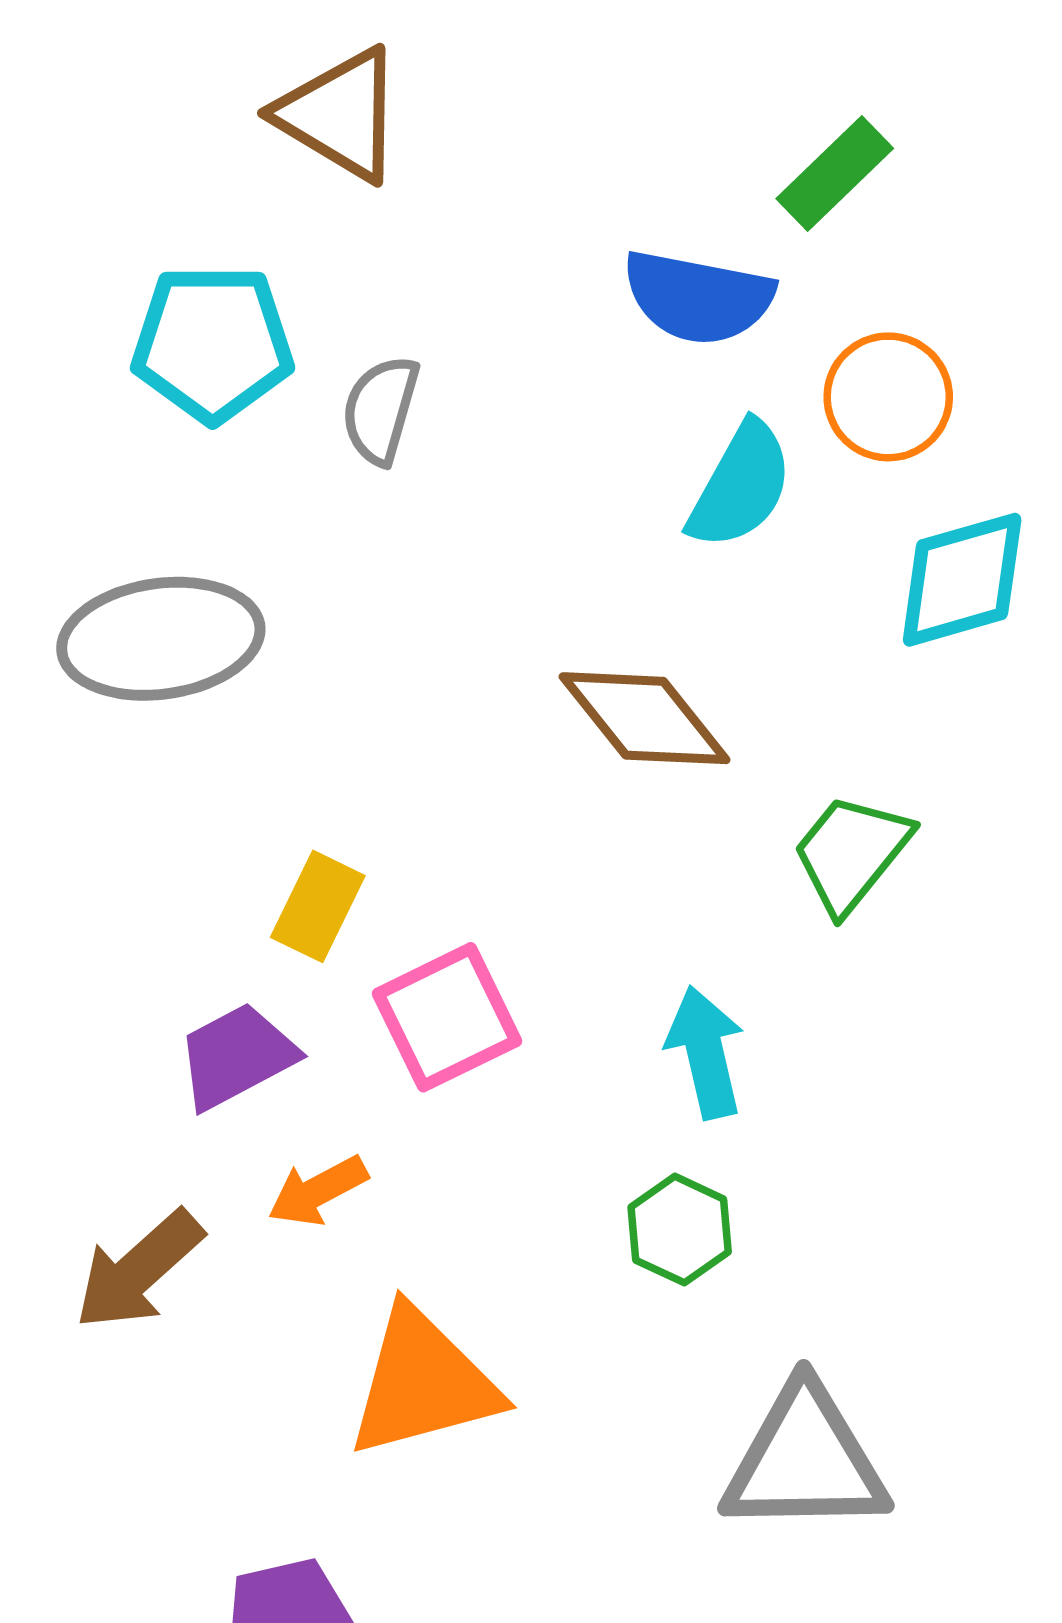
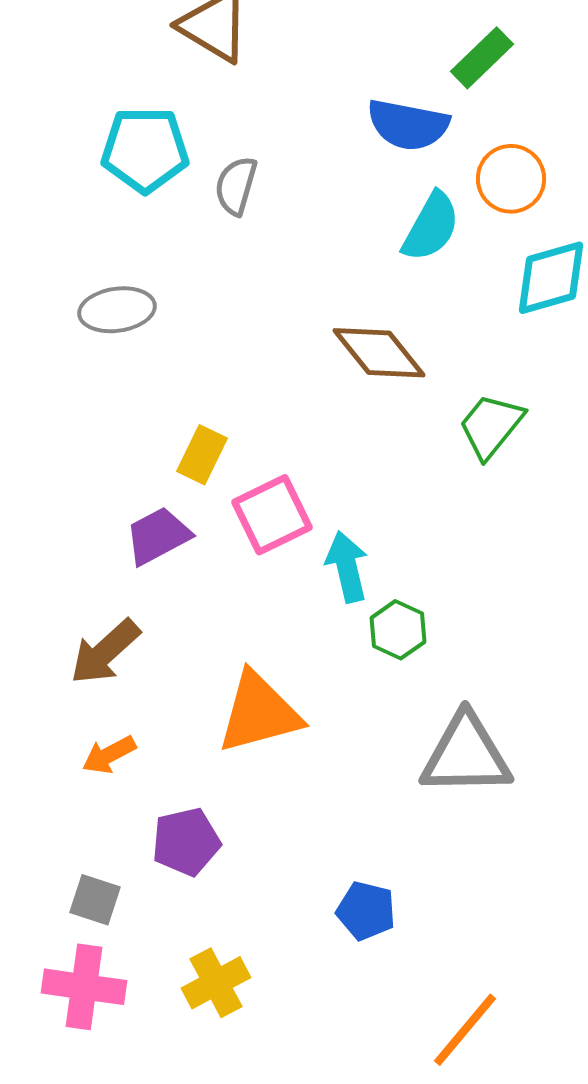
gray ellipse: (161, 639) -> (117, 310), size x0.7
cyan arrow: (705, 1052) -> (347, 567), moved
orange arrow: (318, 1191) -> (109, 755), moved

